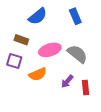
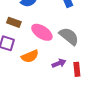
pink ellipse: (50, 50) -> (42, 32), turned 50
purple arrow: (67, 81) -> (59, 63), turned -152

